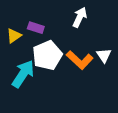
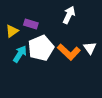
cyan arrow: (23, 74) -> (20, 54), moved, size x0.7

